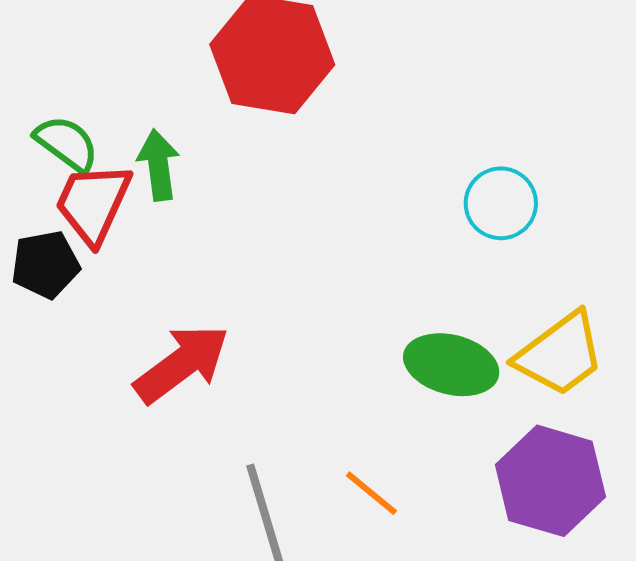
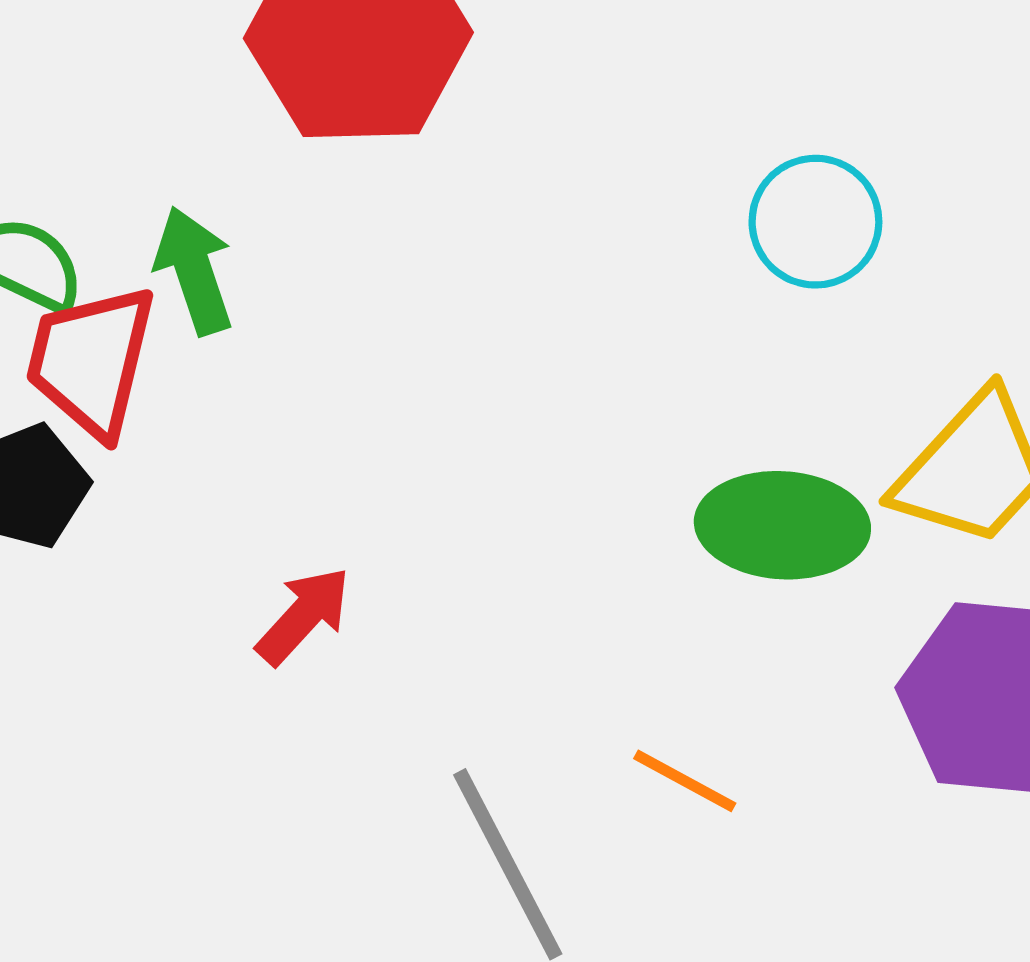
red arrow: (182, 364) -> (303, 616), size x0.6

